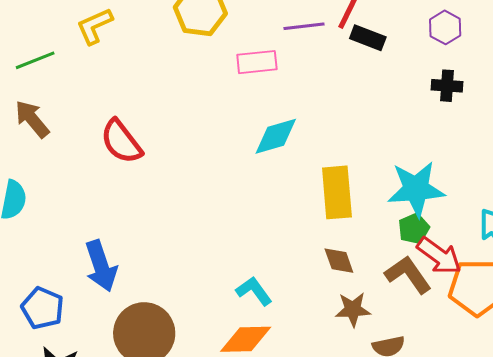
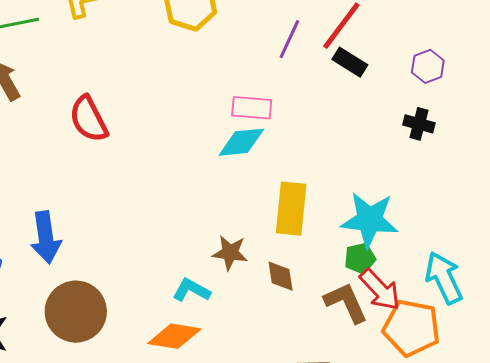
purple line: (304, 26) -> (289, 39), turned -69
pink rectangle: (257, 62) -> (252, 108), moved
cyan L-shape: (254, 291) -> (191, 290), turned -36
brown star: (353, 309) -> (230, 253), moved

